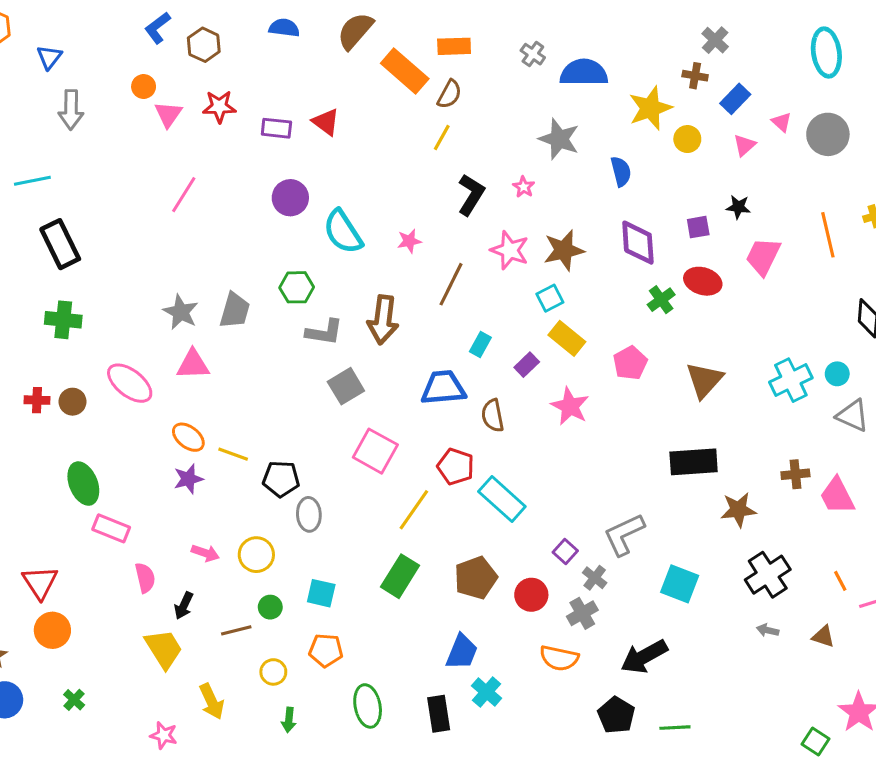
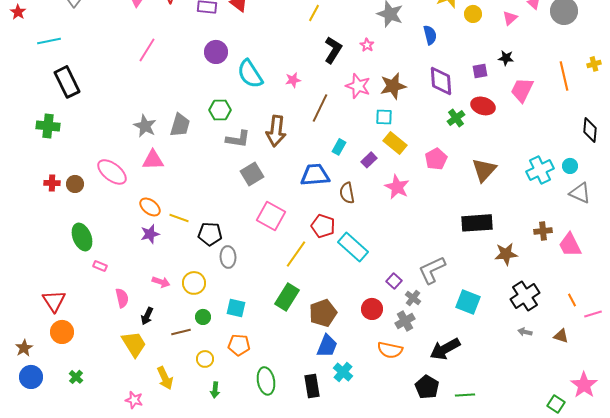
cyan square: (550, 298) -> (384, 117), turned 30
green cross: (63, 320) -> (48, 126), moved
pink rectangle: (111, 528) -> (100, 266), size x0.6
brown pentagon: (476, 578) -> (323, 313), moved

